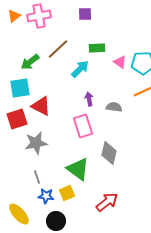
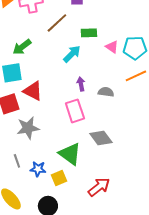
brown line: (58, 49) -> (57, 23), moved
gray diamond: (109, 153) -> (101, 138), turned -50
gray line: (37, 177) -> (17, 161), moved
blue star: (46, 196) -> (38, 169), moved

